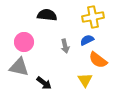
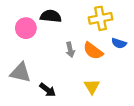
blue semicircle: (87, 40) -> (119, 43), moved, turned -136
pink circle: (24, 42) -> (26, 28), moved
orange semicircle: (98, 60) -> (93, 51), moved

